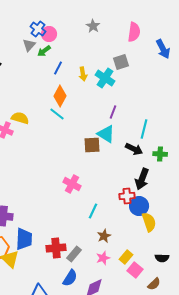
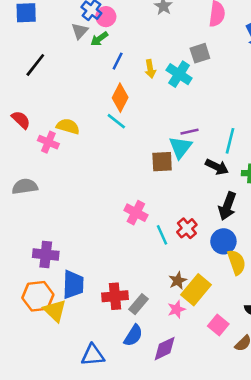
purple line: (113, 112) -> (189, 132), moved, turned 56
cyan triangle: (106, 134) -> (180, 147), turned 36
red cross: (127, 196) -> (187, 228), moved, turned -35
cyan line: (93, 211) -> (162, 235), moved, turned -49
yellow rectangle: (126, 257) -> (196, 290), moved, size x1.6

